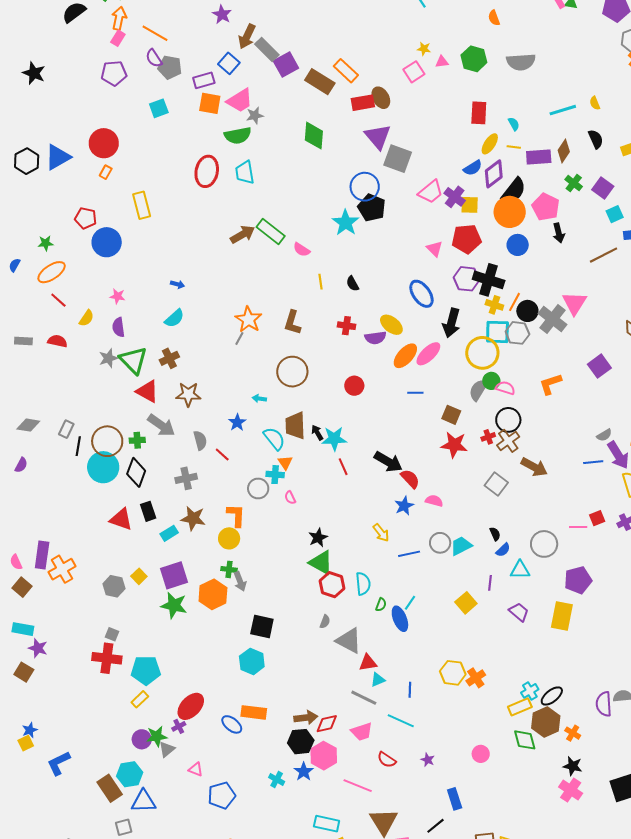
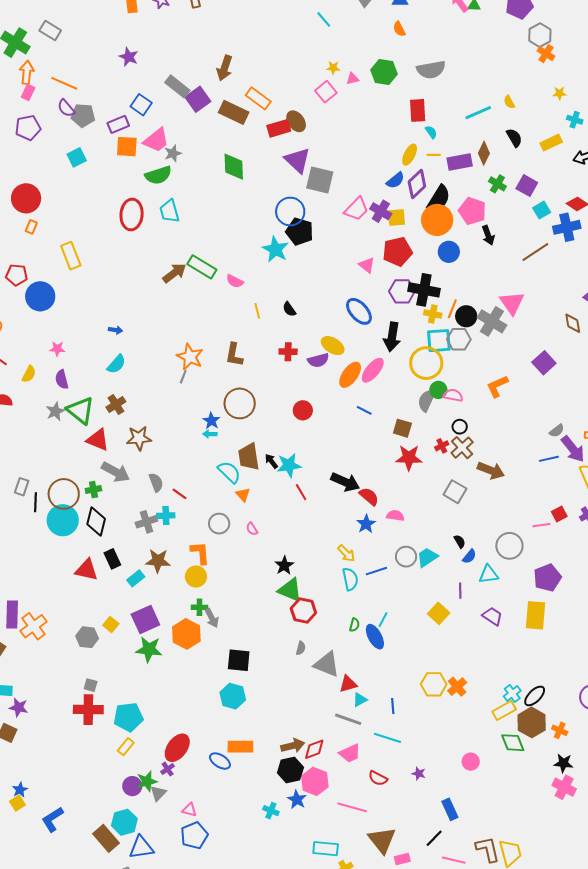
brown arrow: (247, 36) -> (225, 68), moved
red rectangle: (479, 113) -> (418, 110), moved
blue line: (415, 393) -> (364, 410), turned 35
black circle: (508, 420) -> (460, 427), size x0.6
blue star: (237, 422) -> (211, 421), moved
cyan cross: (275, 475) -> (166, 516), moved
cyan semicircle: (363, 584) -> (350, 579), moved
blue pentagon: (222, 795) -> (194, 835), moved

